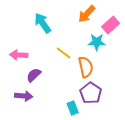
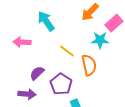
pink arrow: (19, 55) -> (22, 42), moved
purple pentagon: (91, 93) -> (61, 84), moved

